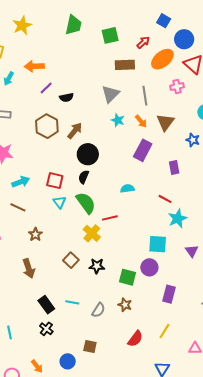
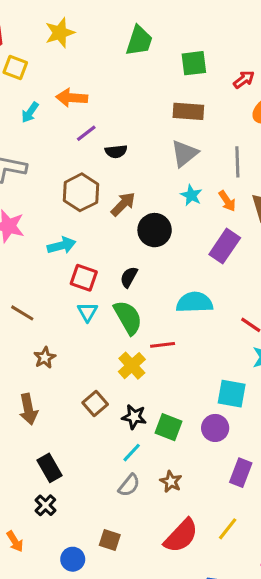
brown rectangle: (125, 65) -> (188, 111), moved
black circle: (88, 154) -> (155, 230), moved
cyan arrow: (21, 182) -> (62, 245), moved
cyan semicircle: (127, 189) -> (195, 302), size x1.6
green square: (128, 277) -> (169, 427), moved
cyan line: (72, 302) -> (132, 453), moved, turned -64
red semicircle: (135, 339) -> (181, 536), size x1.4
orange arrow: (37, 366) -> (15, 541), moved

